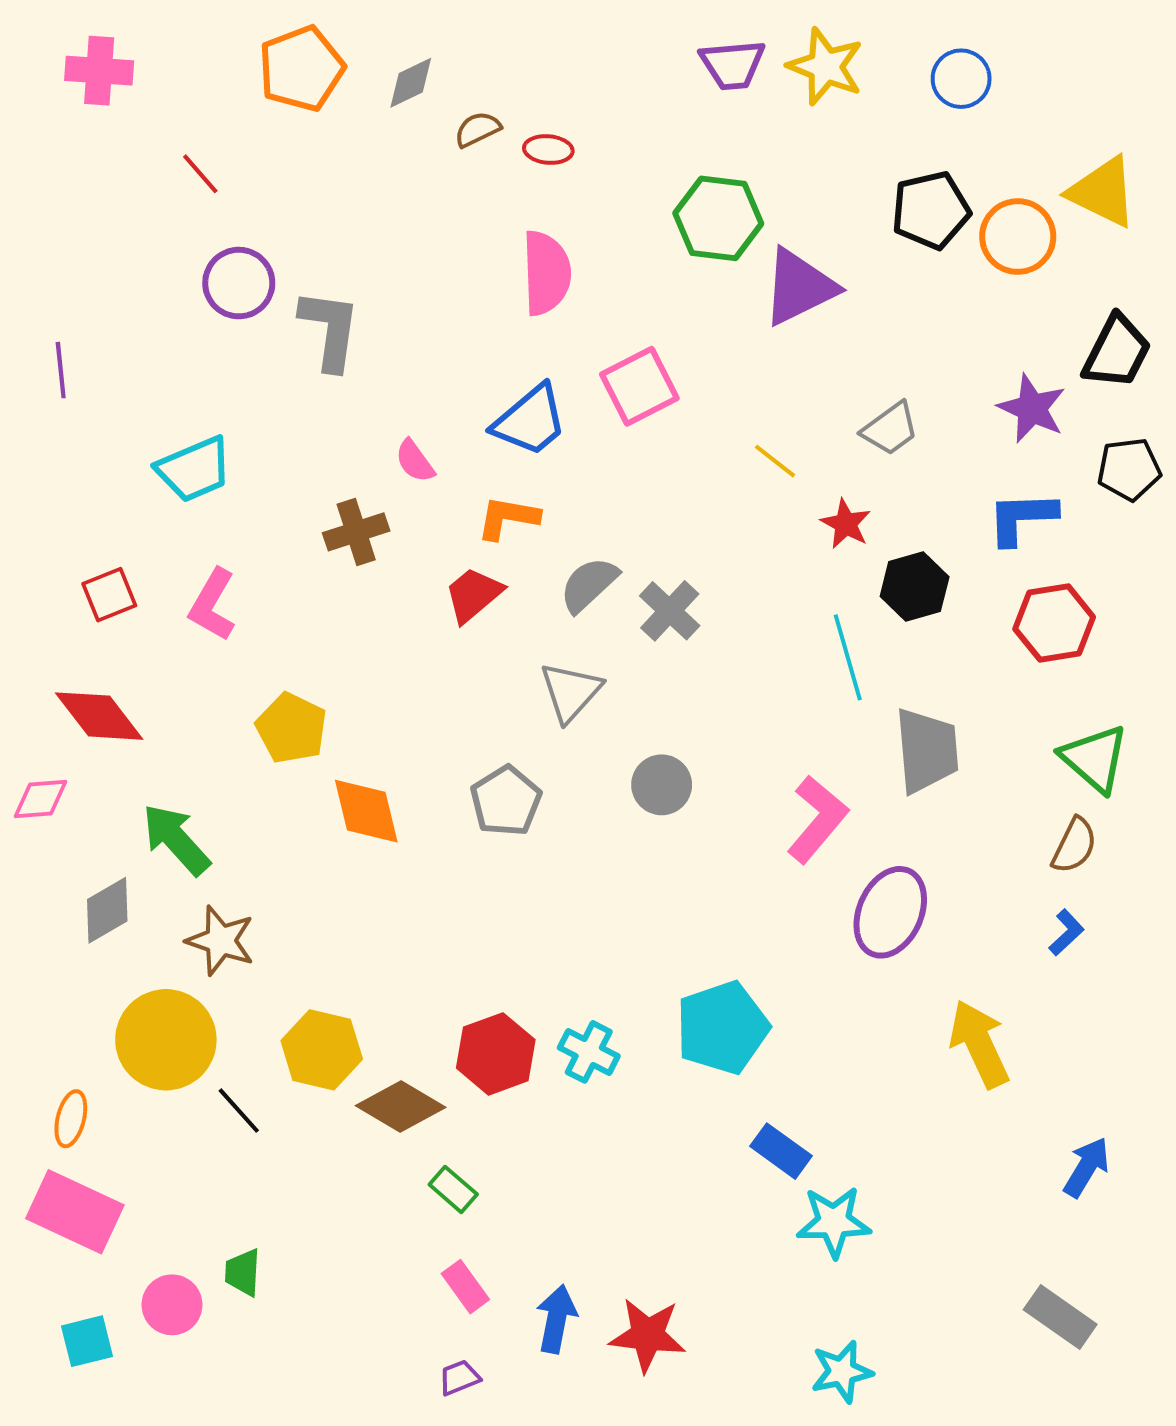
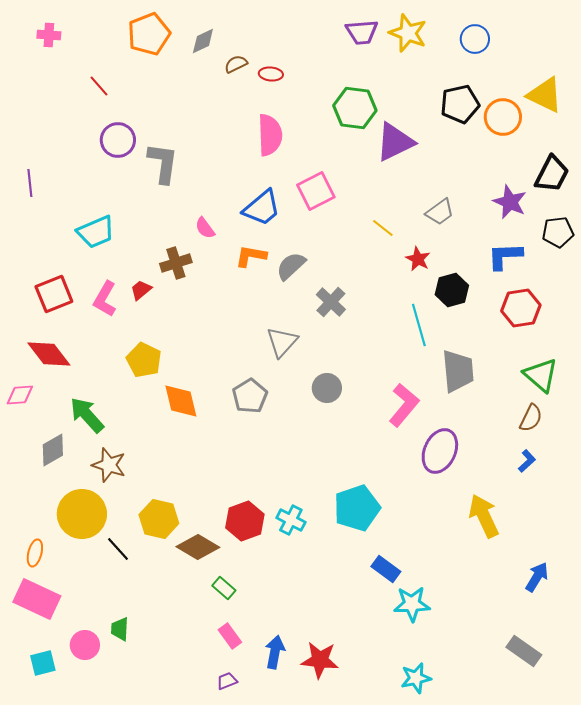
pink cross: (99, 71) -> (49, 35), size x0.7
gray semicircle: (589, 585) -> (291, 266), moved
red square: (109, 595) -> (54, 294), size x1.4
red trapezoid: (473, 595) -> (141, 290), moved, size x0.7

